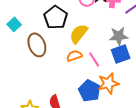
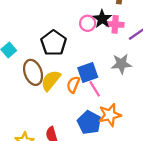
yellow semicircle: (79, 34) -> (51, 81), moved
blue square: (121, 54) -> (88, 72), moved
orange semicircle: (74, 56) -> (73, 85), turned -49

